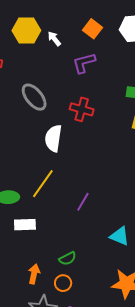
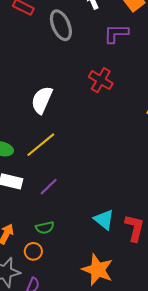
gray ellipse: (34, 97) -> (61, 25), moved
white semicircle: (53, 138) -> (42, 100), moved
purple line: (83, 202) -> (49, 187), moved

